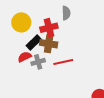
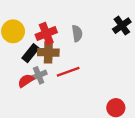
gray semicircle: (66, 13) -> (77, 33), moved
red semicircle: (25, 57) -> (26, 81), moved

